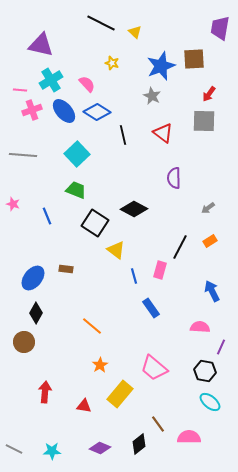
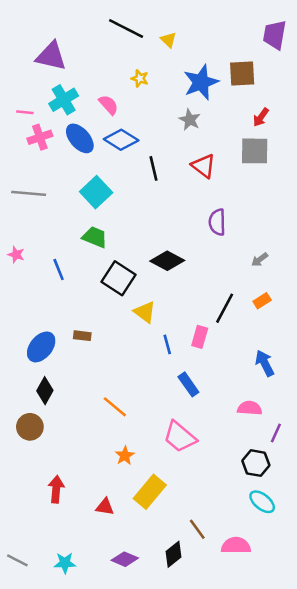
pink trapezoid: (154, 368) -> (180, 437), moved

